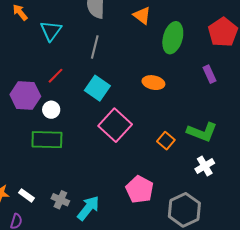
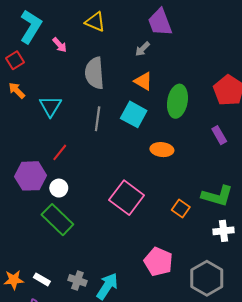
cyan square: (97, 88) -> (134, 114), moved
green rectangle: (47, 140) -> (57, 220), turned 48
white cross: (205, 166) -> (224, 231), turned 30

